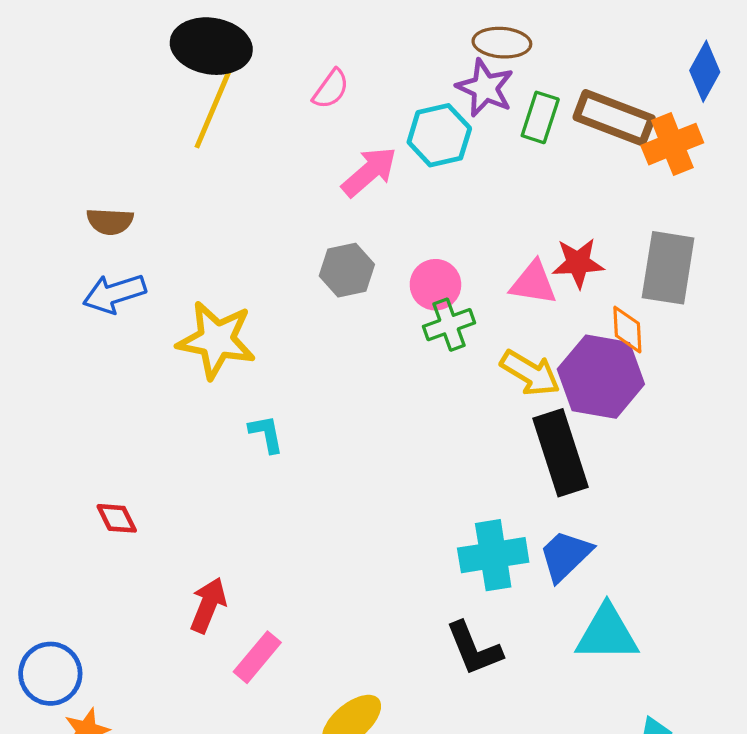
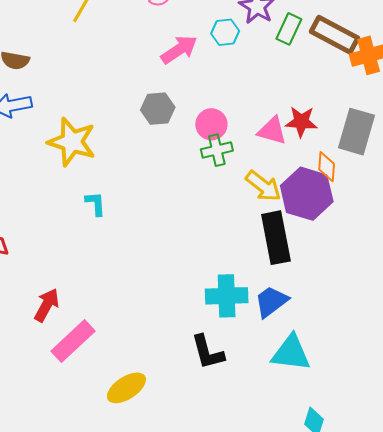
cyan hexagon: (439, 135) -> (225, 32), size x0.7
pink rectangle: (257, 657) -> (73, 341), size x1.4

